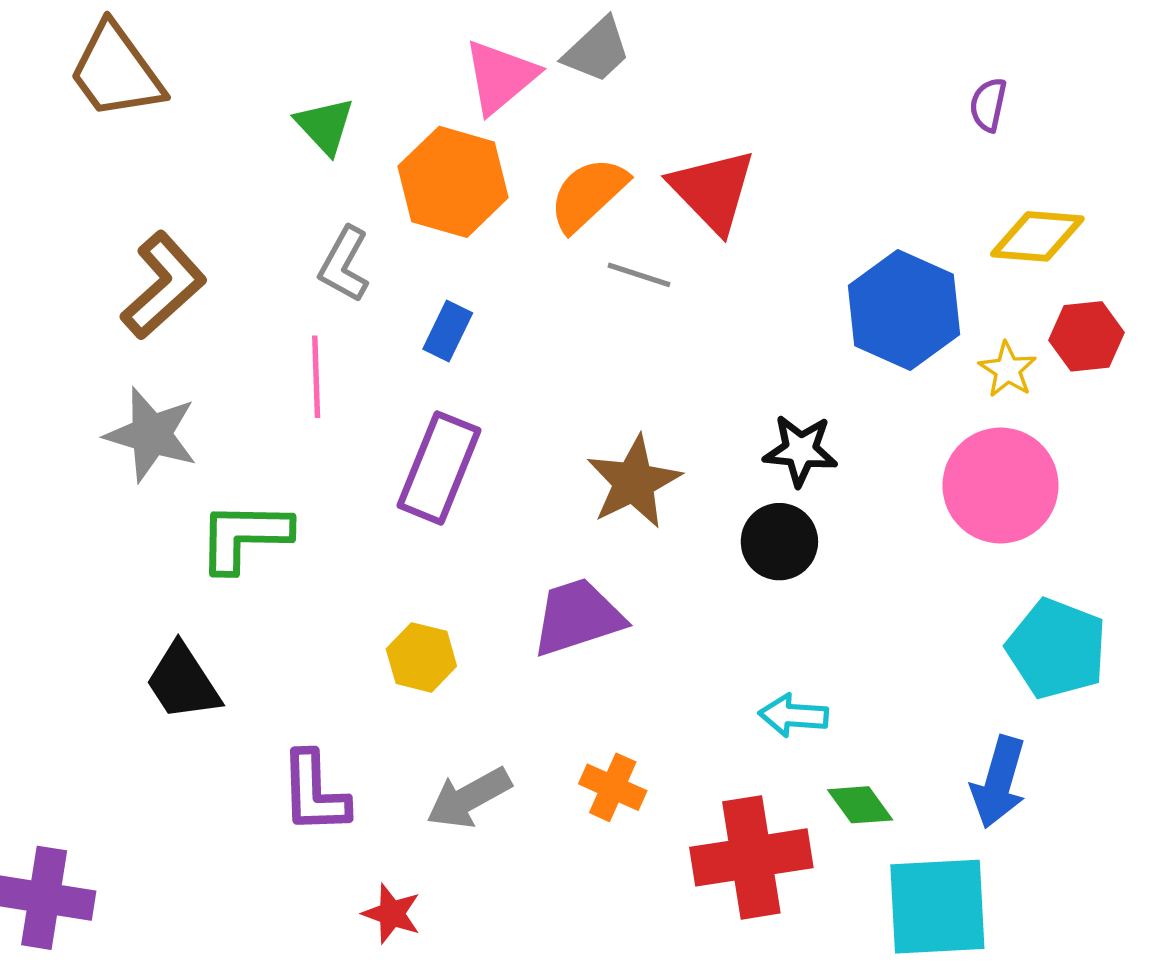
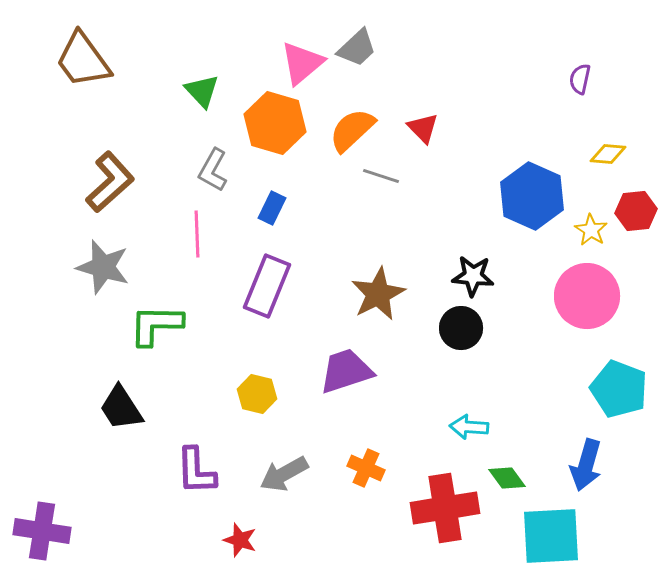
red triangle: (713, 191) -> (423, 128), size x0.6
yellow diamond: (1037, 236) -> (608, 154), size x0.7

